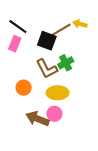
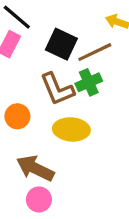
brown line: (61, 30) -> (95, 52), moved
pink circle: (54, 114) -> (39, 199), moved

